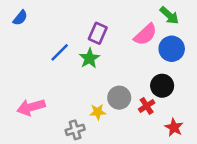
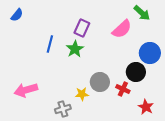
blue circle: (172, 49) -> (150, 53), moved
blue line: (60, 52) -> (50, 44), turned -30
red cross: (147, 106) -> (123, 89), turned -32

